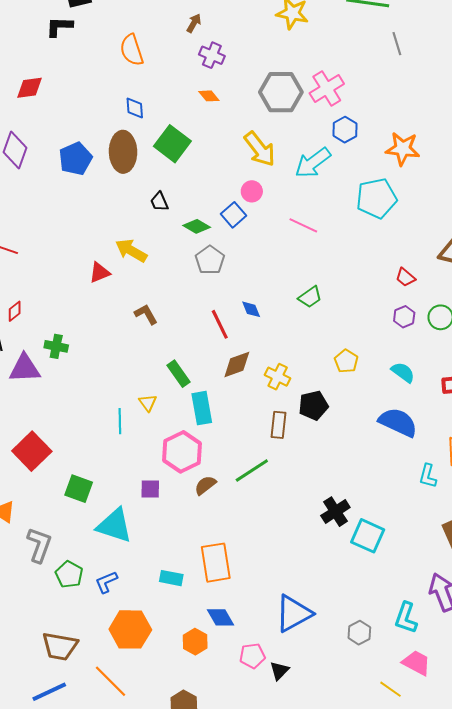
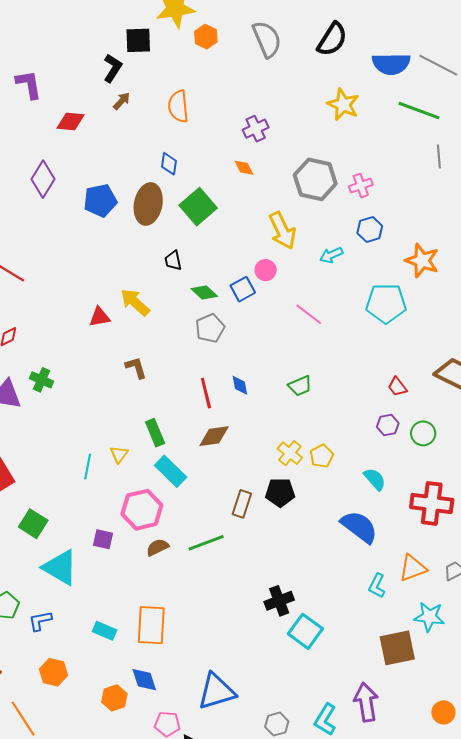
brown arrow: (194, 23) -> (122, 101), moved
black L-shape: (59, 27) -> (113, 68), turned 108
purple cross: (212, 55) -> (256, 129), turned 30
pink cross: (327, 88) -> (361, 186), size x0.7
cyan arrow: (313, 163) -> (331, 255), size x0.6
yellow cross: (278, 377) -> (290, 453), moved
cyan rectangle: (202, 408) -> (171, 471), turned -48
orange hexagon: (130, 629) -> (54, 672), size x0.7

